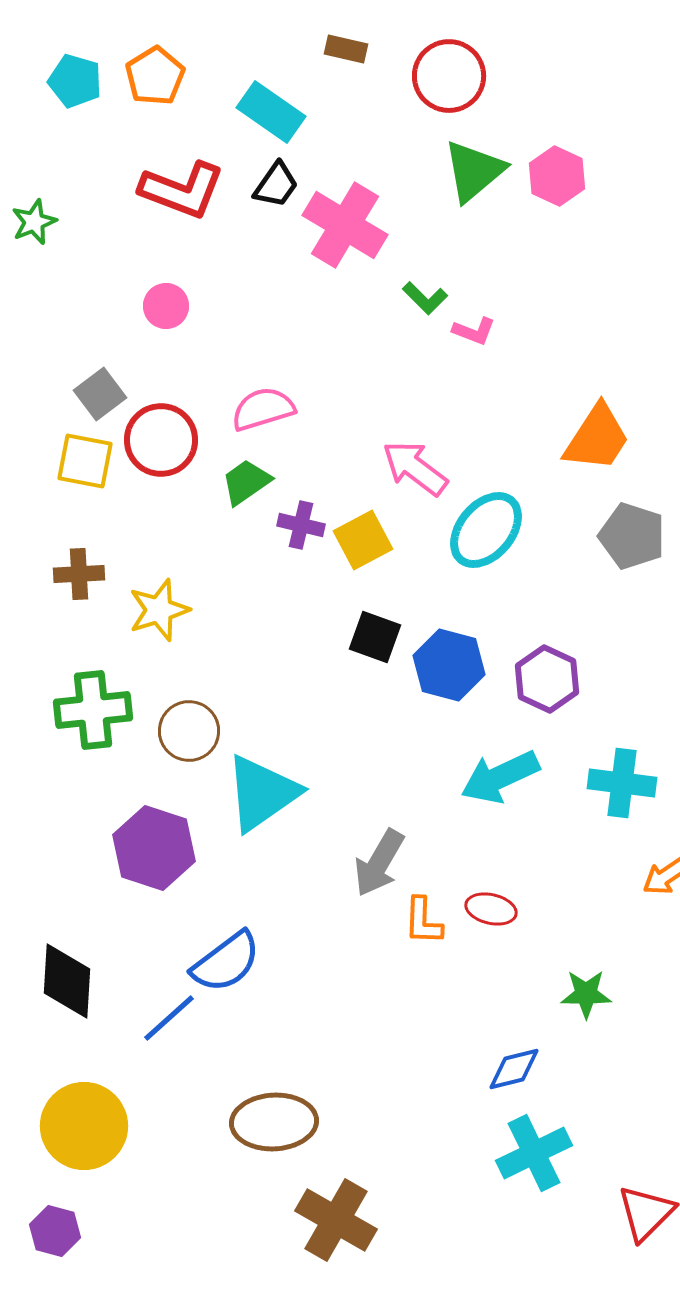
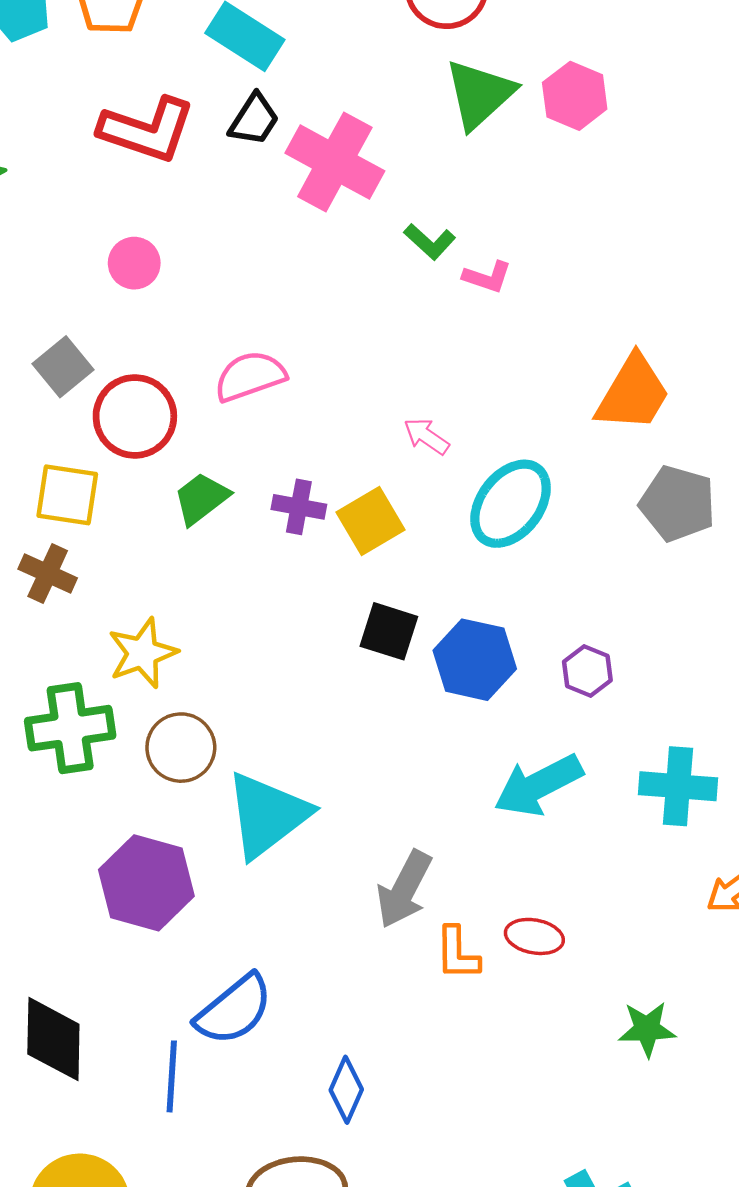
yellow square: (85, 461) -> (67, 495), moved
pink arrow: (415, 468) -> (426, 436), size x0.6
green trapezoid: (246, 482) -> (201, 498), moved
brown cross: (79, 574) -> (48, 573), turned 30
yellow star: (159, 610) -> (143, 653), moved
purple hexagon: (547, 679) -> (587, 671), size x0.7
blue line: (169, 1018) -> (172, 1076), turned -42
blue diamond: (514, 1069) -> (346, 1090), moved, turned -50

